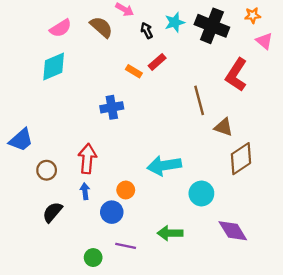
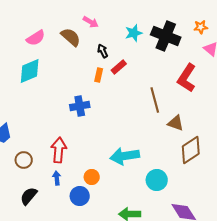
black arrow: (147, 31) -> (103, 51), moved
orange rectangle: (134, 71) -> (99, 75), turned 72

